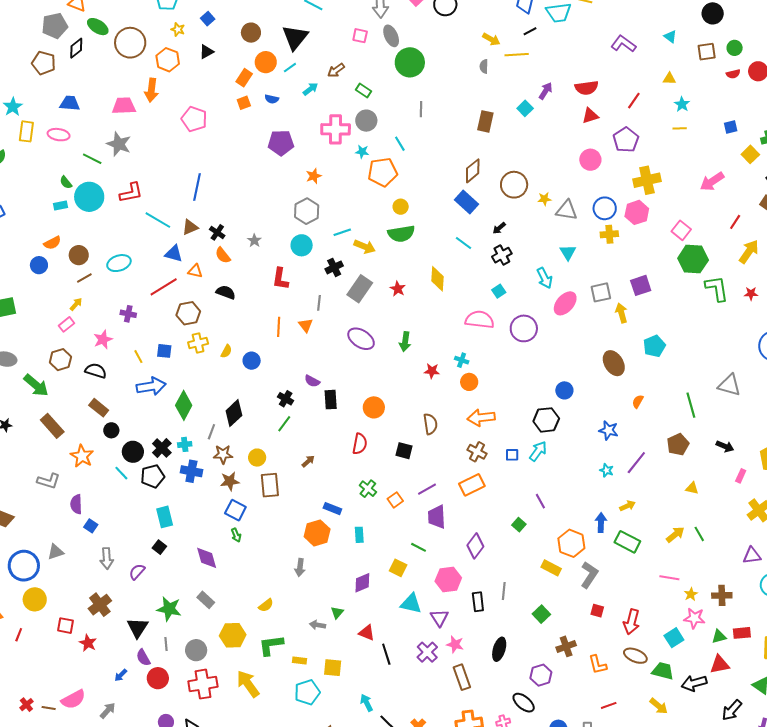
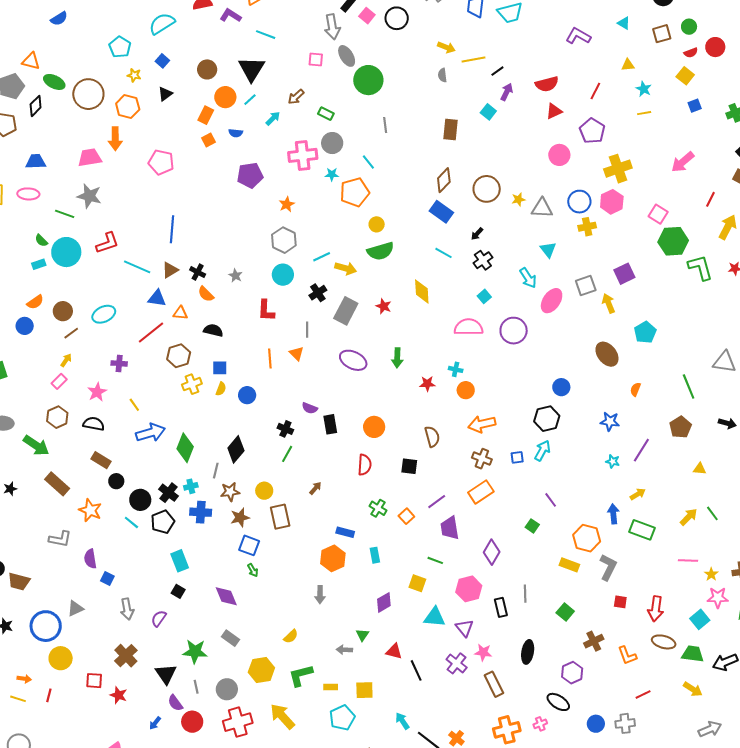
black line: (530, 31) -> (497, 71), moved
yellow square: (750, 154) -> (685, 76), moved
blue square: (164, 351) -> (220, 368), moved

